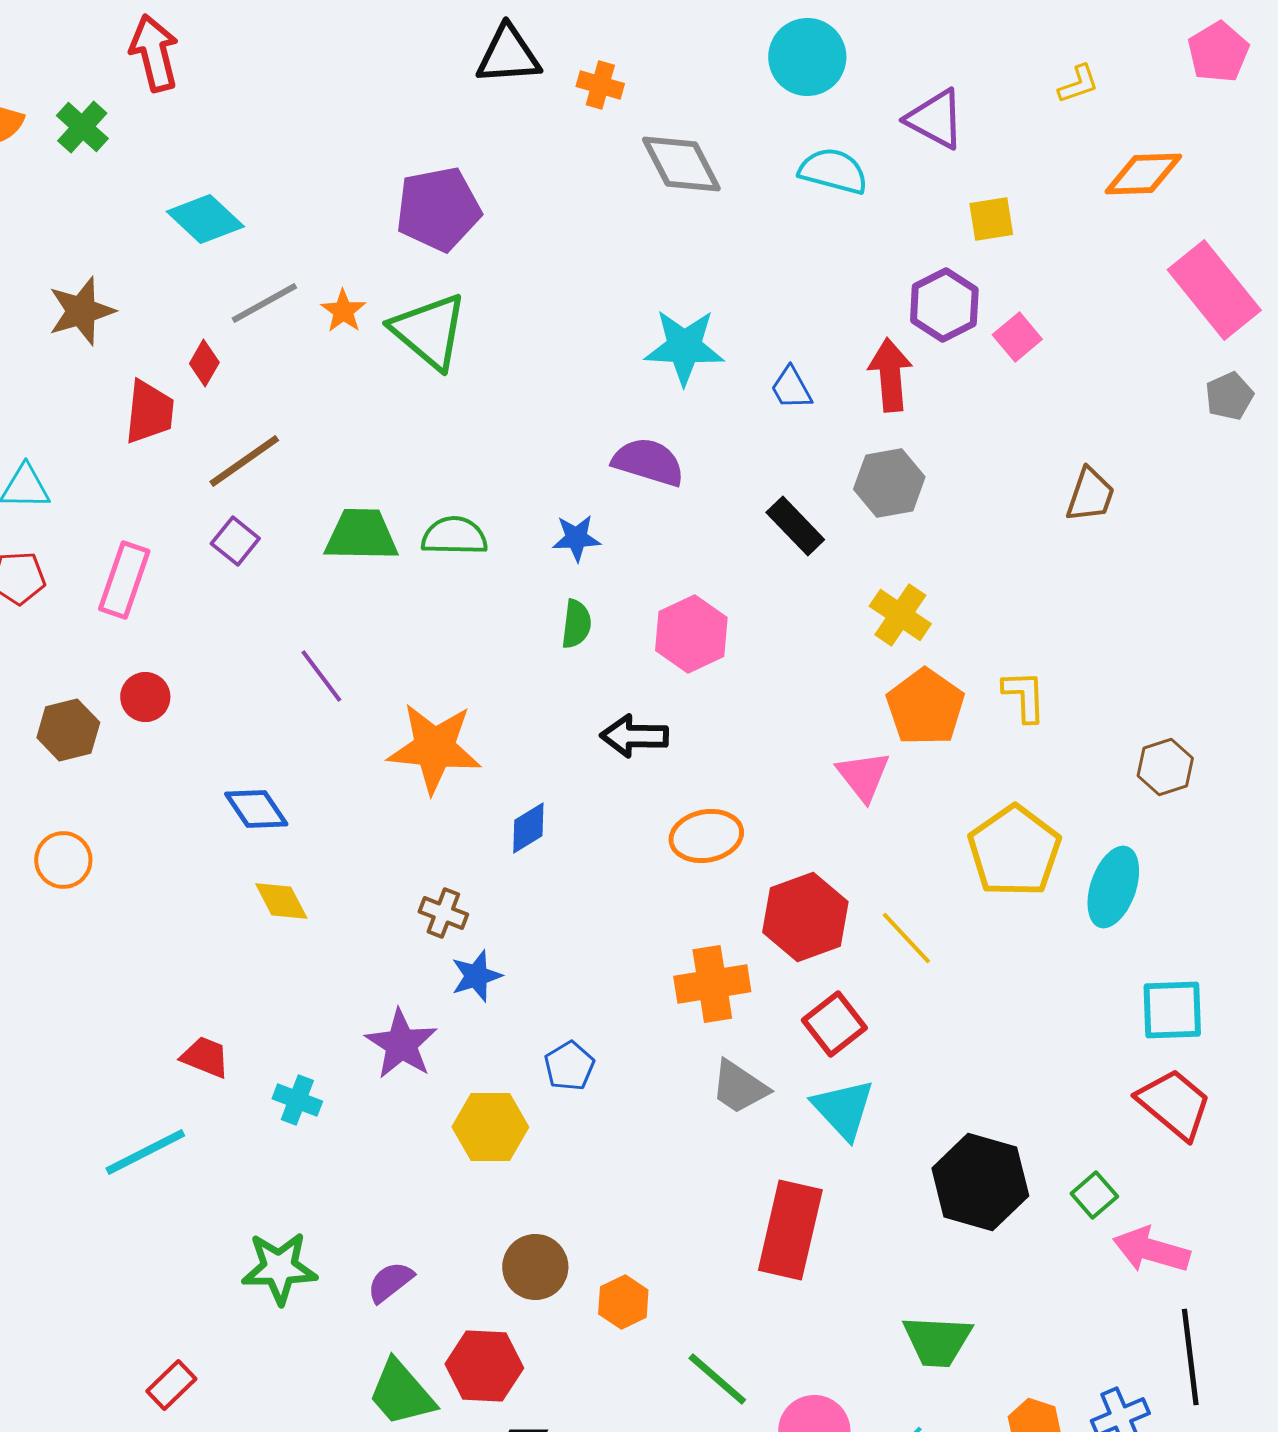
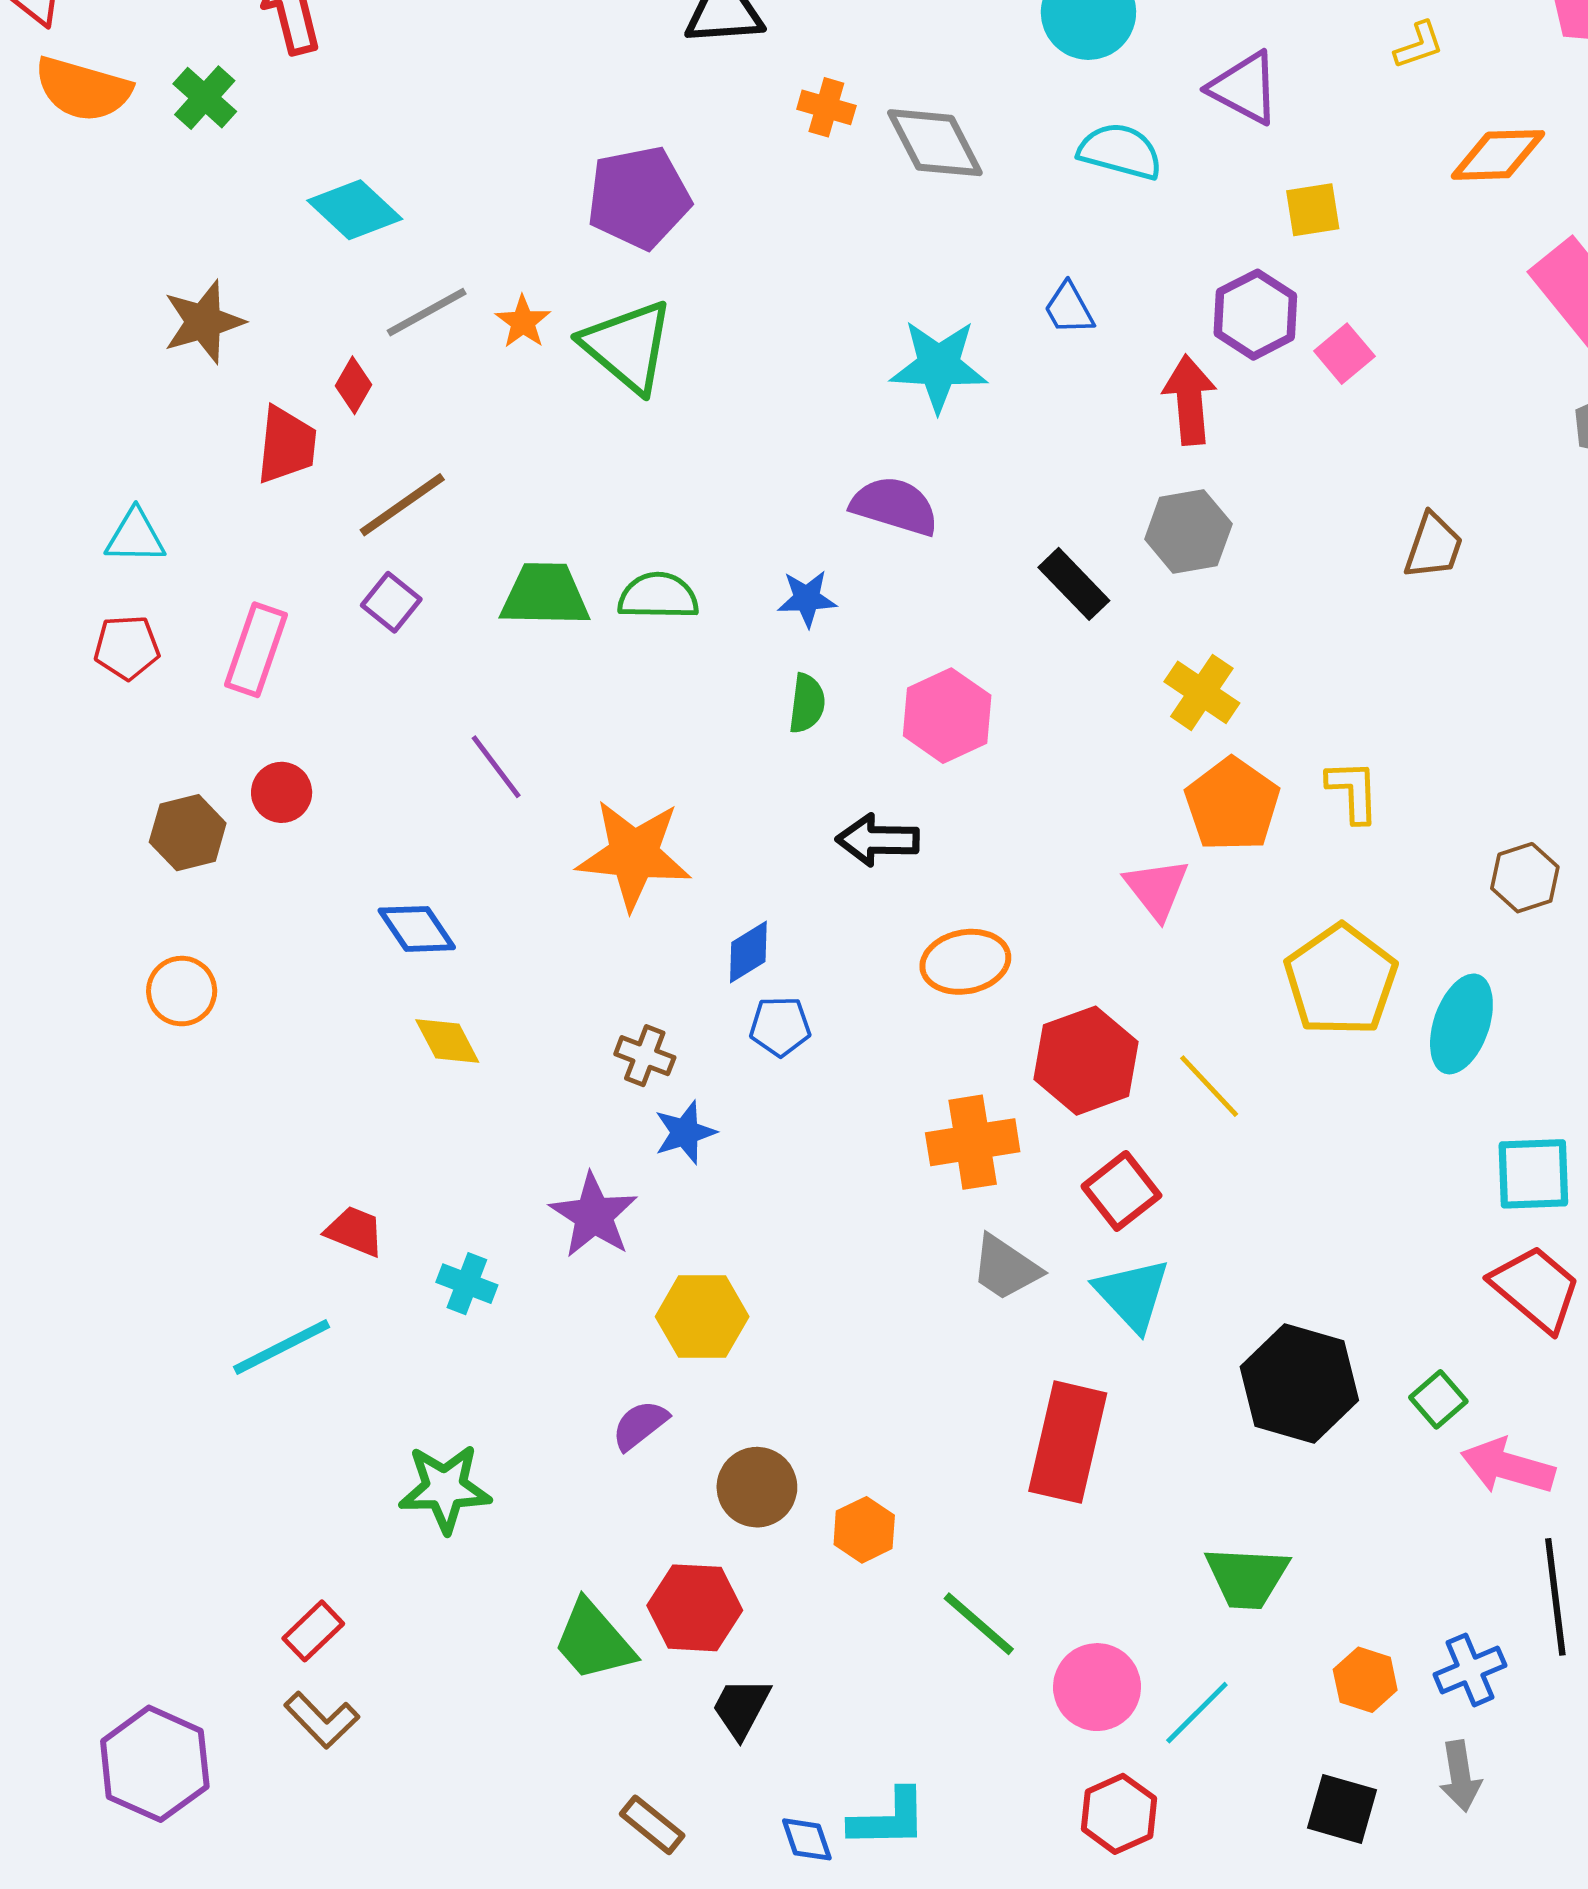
orange cross: (600, 85) -> (826, 107), moved
blue trapezoid: (791, 388) -> (1069, 308), moved
blue pentagon: (569, 1066) -> (780, 1026), moved, turned 30
purple semicircle: (390, 1282) -> (640, 1425), moved

